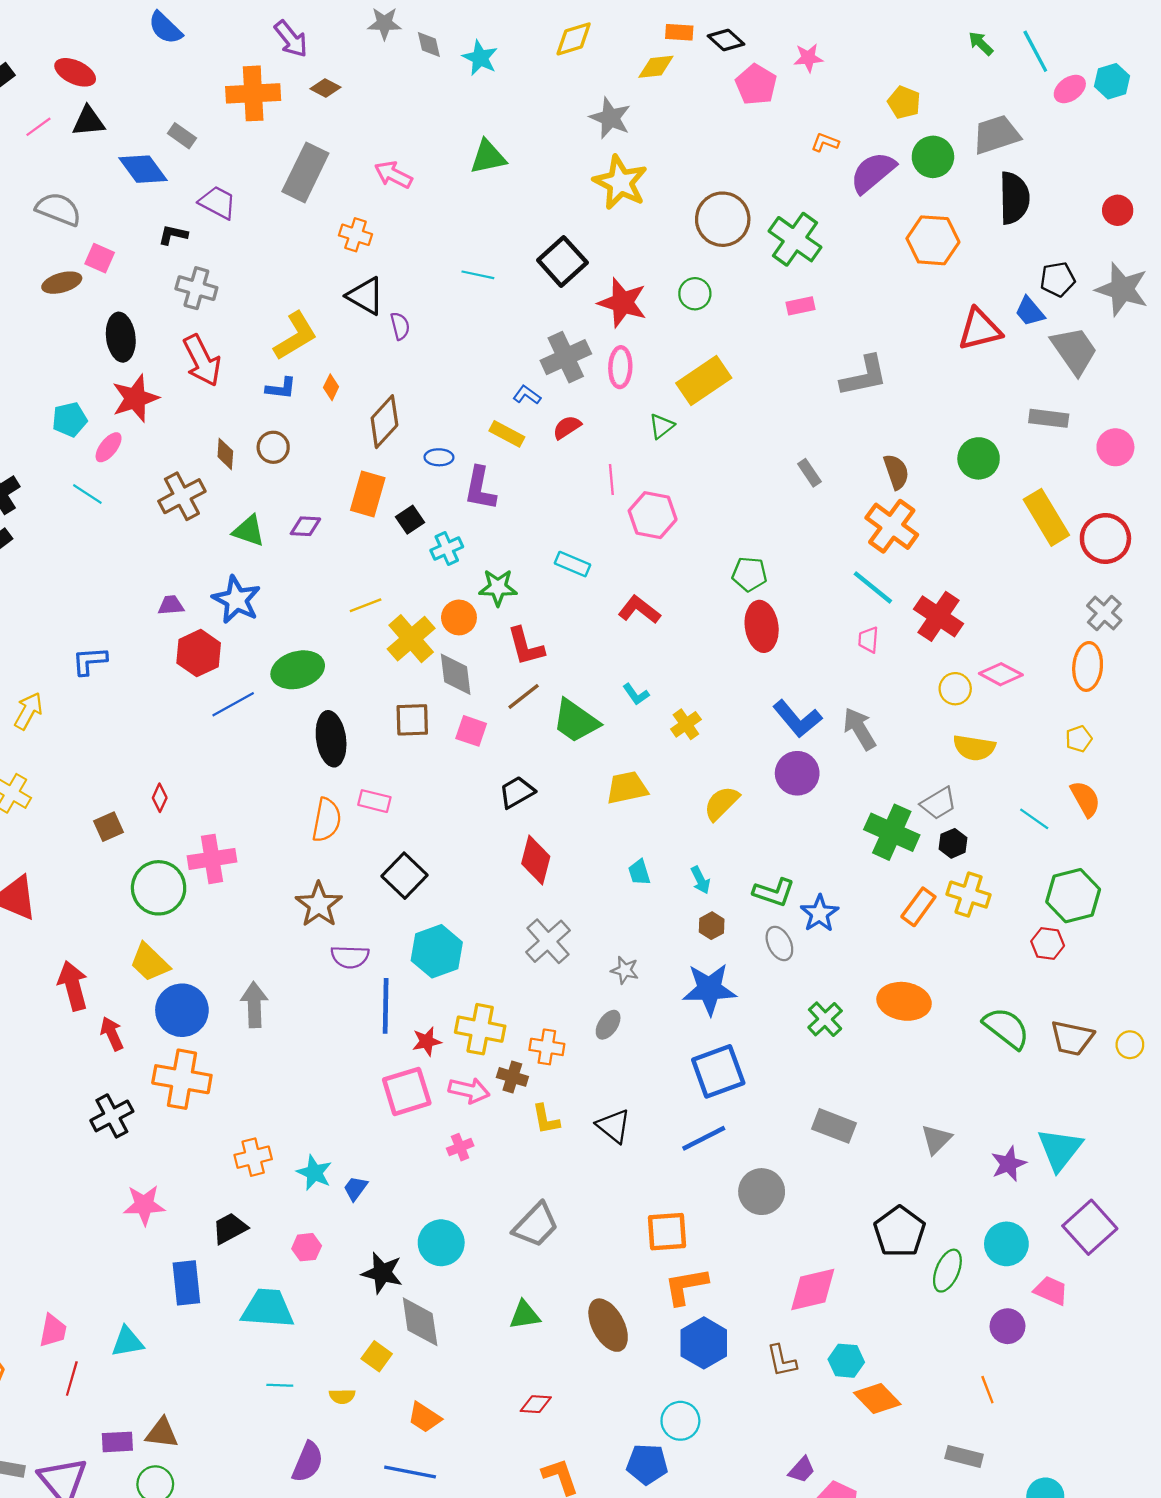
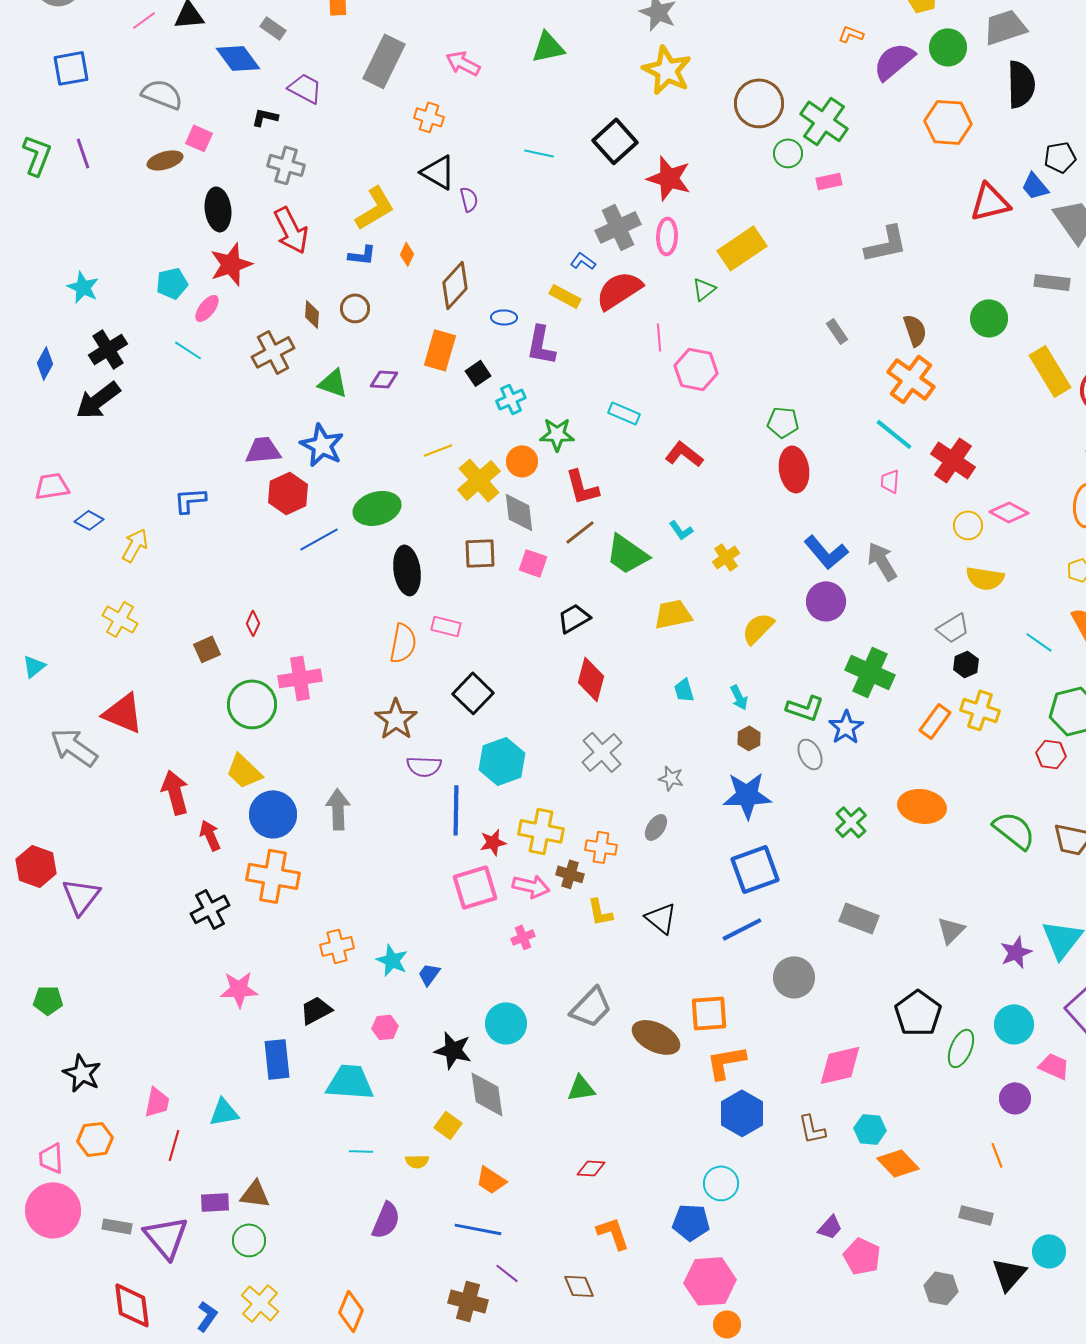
green circle: (695, 294) -> (788, 153), moved
red semicircle: (567, 427) -> (619, 290), size x1.8
purple trapezoid: (171, 605) -> (263, 450), size x1.5
green cross: (892, 832) -> (870, 672), moved
brown ellipse: (608, 1325) -> (656, 1037), moved, turned -36

